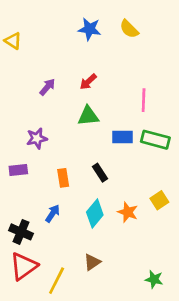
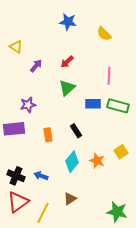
yellow semicircle: (129, 29) -> (104, 34), moved
yellow triangle: (13, 41) -> (16, 47), moved
green triangle: (88, 116) -> (67, 88), turned -36
purple rectangle: (18, 170) -> (14, 129), size x1.5
blue arrow: (53, 213) -> (41, 176), moved, turned -104
green star: (154, 279) -> (117, 212), size x1.5

